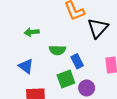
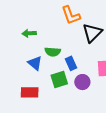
blue triangle: (26, 66) -> (35, 63), moved
purple circle: (87, 88) -> (82, 82), moved

